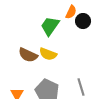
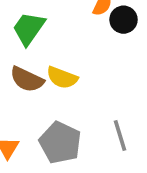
green trapezoid: (50, 26) -> (29, 28), moved

